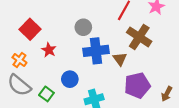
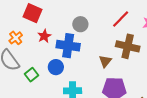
red square: (30, 29) -> (32, 13), turned -36
brown cross: (139, 37) -> (128, 46), turned -35
blue cross: (96, 51) -> (68, 46), moved

